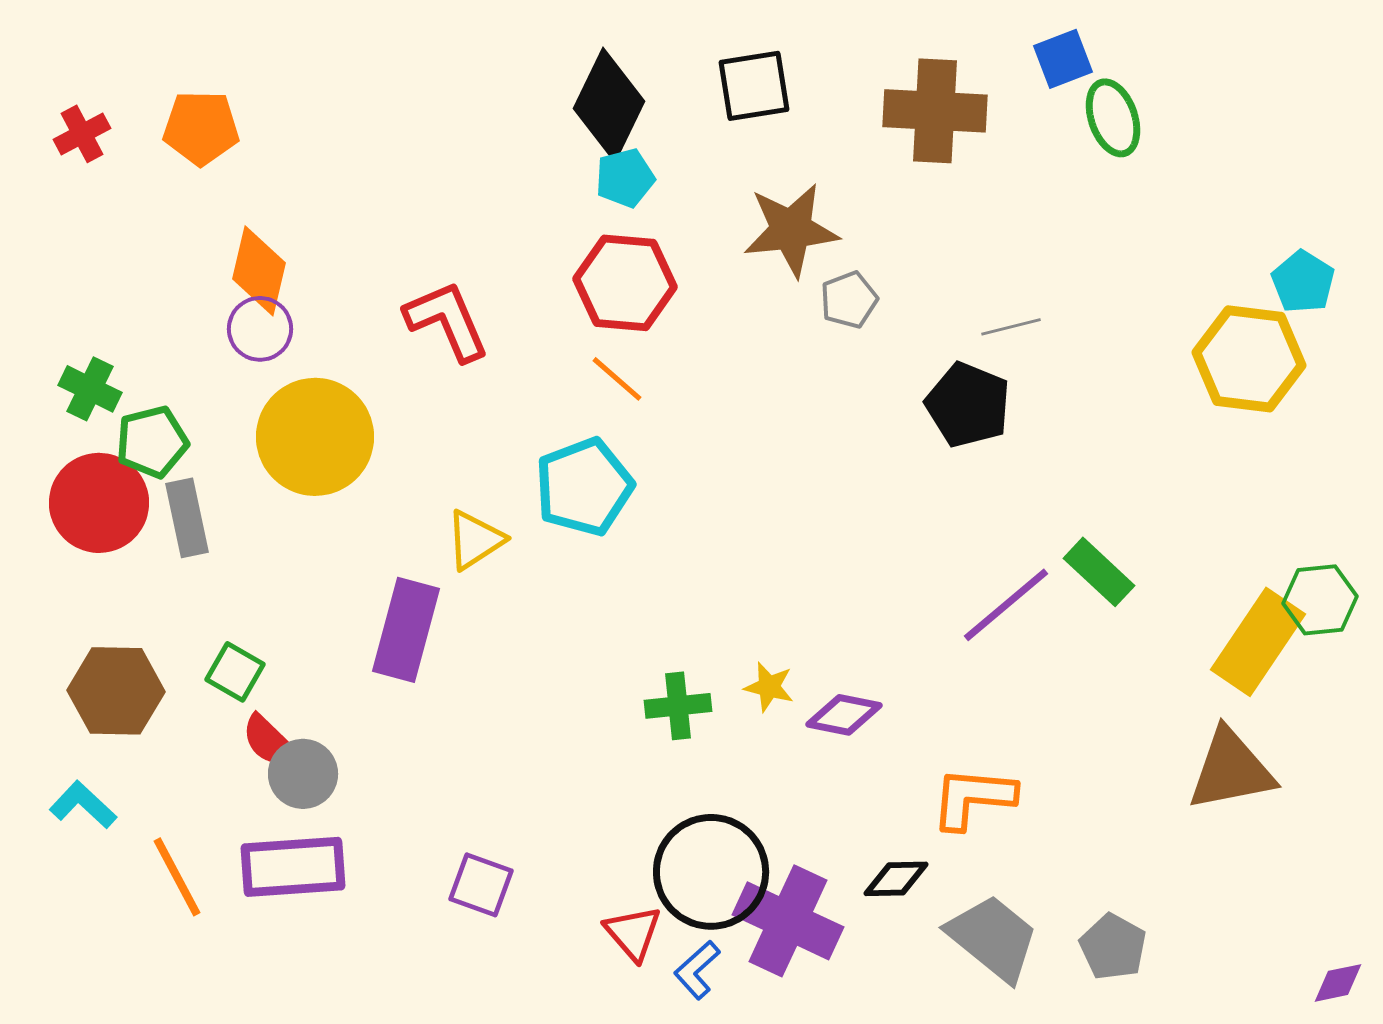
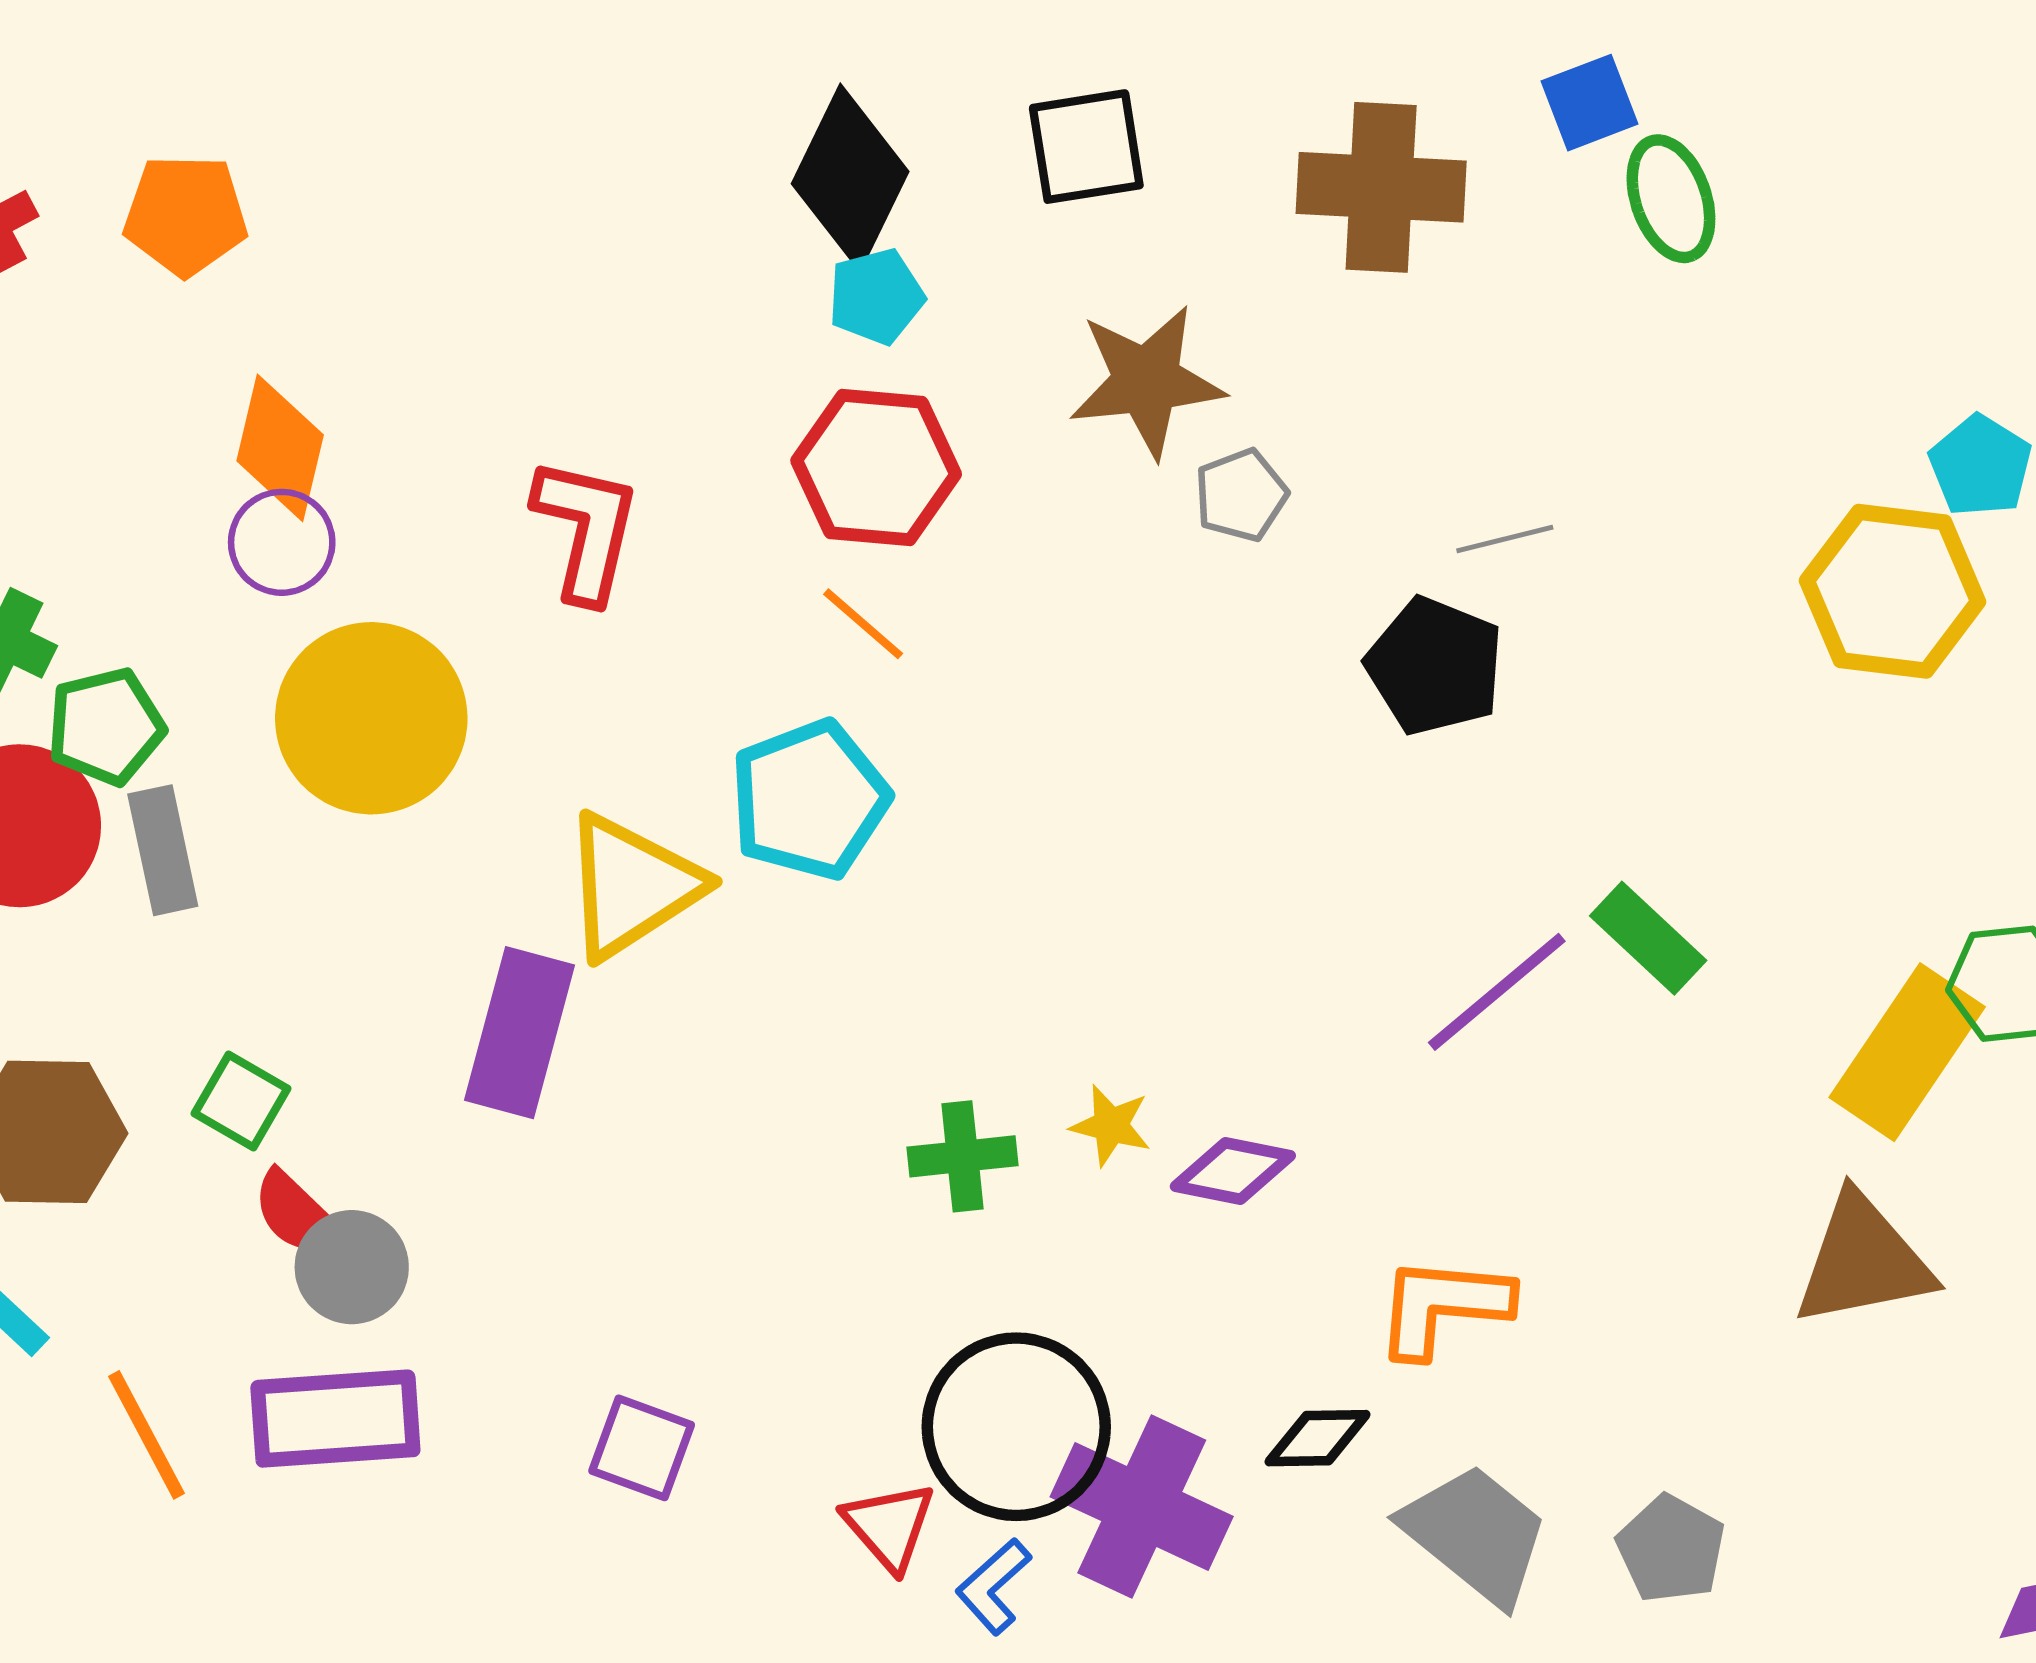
red L-shape: (447, 321) -> (586, 529), turned 36
yellow triangle: (475, 540) -> (632, 886), size x1.5

